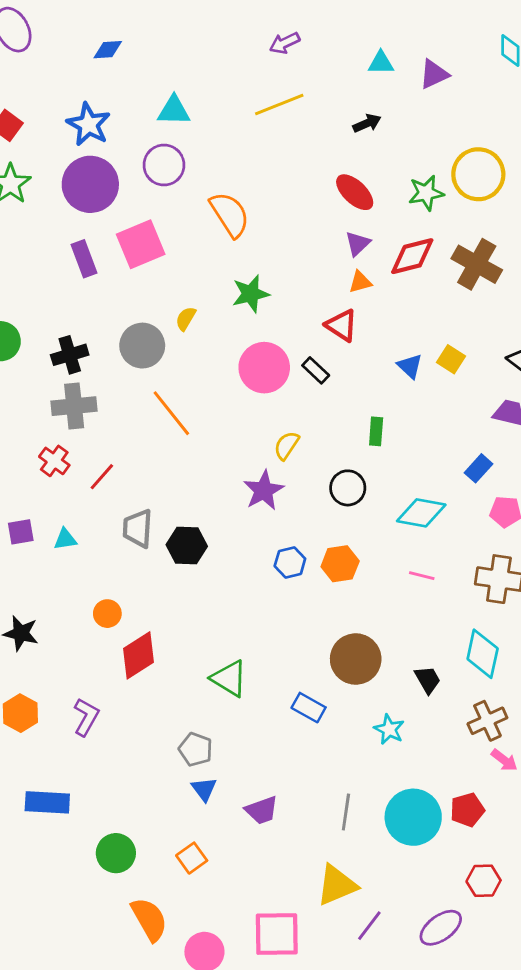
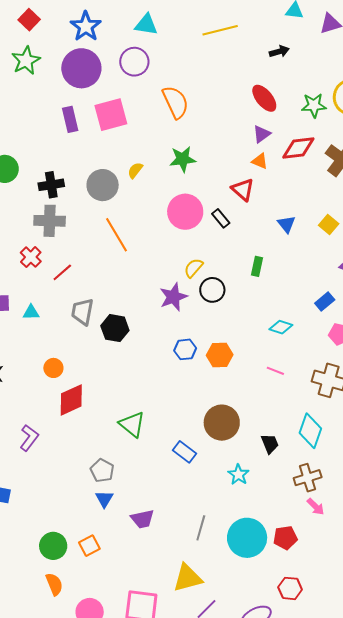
orange triangle: (360, 282) -> (260, 161), turned 30
yellow square: (451, 359) -> (329, 225), moved
black circle: (348, 488) -> (212, 290), moved
cyan diamond: (421, 513) -> (281, 327), size x0.7
green circle: (116, 853) -> (53, 546), moved
orange semicircle: (149, 919) -> (54, 584), size x0.7

